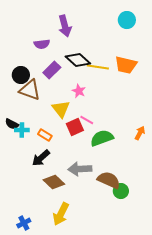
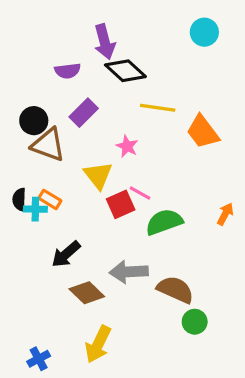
black diamond: (78, 60) -> (125, 71), moved
orange trapezoid: (126, 65) -> (203, 132), moved, turned 40
black semicircle: (12, 124) -> (19, 199), turned 64
orange rectangle: (45, 135) -> (50, 199), moved
green circle: (121, 191) -> (195, 322), moved

